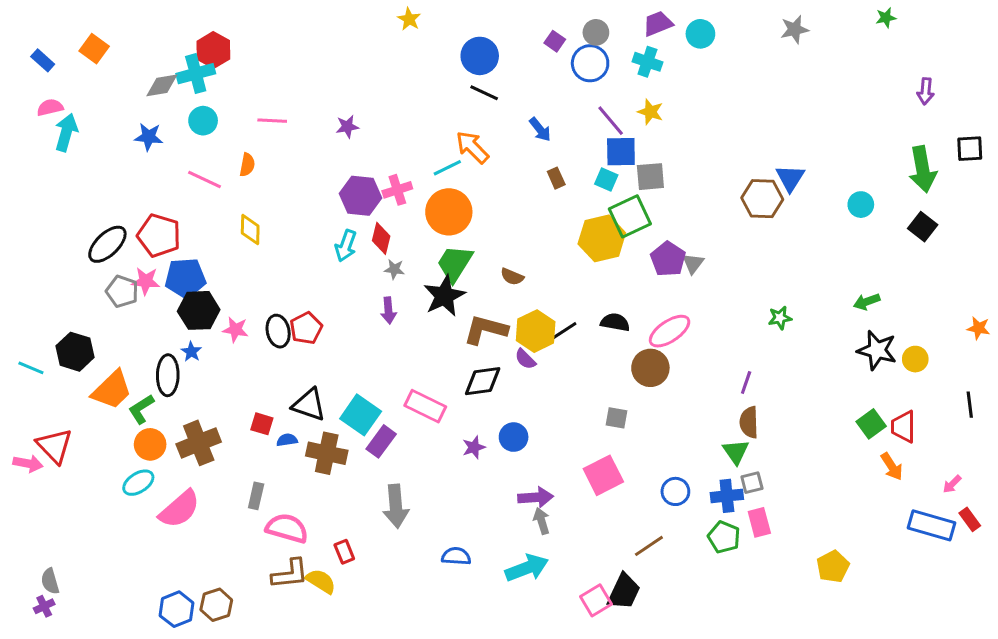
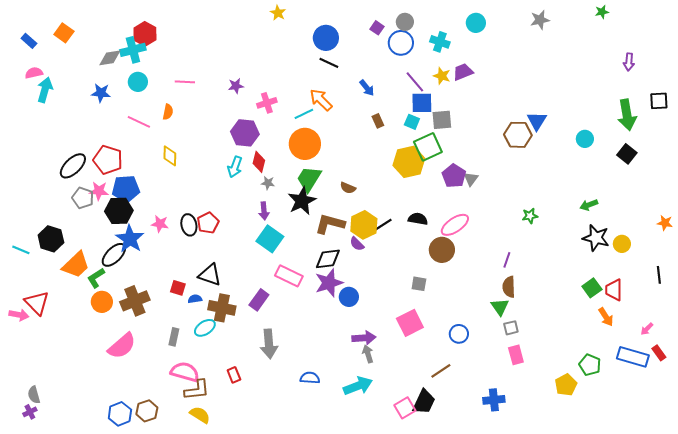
purple trapezoid: (658, 24) -> (463, 72), moved
pink cross: (397, 190) -> (267, 103), moved
black hexagon: (199, 310) -> (119, 211), moved
blue star: (191, 352) -> (130, 239), size x2.0
black ellipse: (168, 375) -> (114, 255), turned 44
cyan square: (361, 415) -> (270, 239), moved
purple star: (474, 447) -> (329, 283), moved, size x1.8
cyan ellipse: (138, 483) -> (205, 328), moved
blue cross: (727, 496) -> (494, 400), moved
pink semicircle: (287, 528) -> (185, 372), moved
green pentagon: (724, 537) -> (590, 365), moved
yellow semicircle: (321, 581) -> (200, 415), moved

